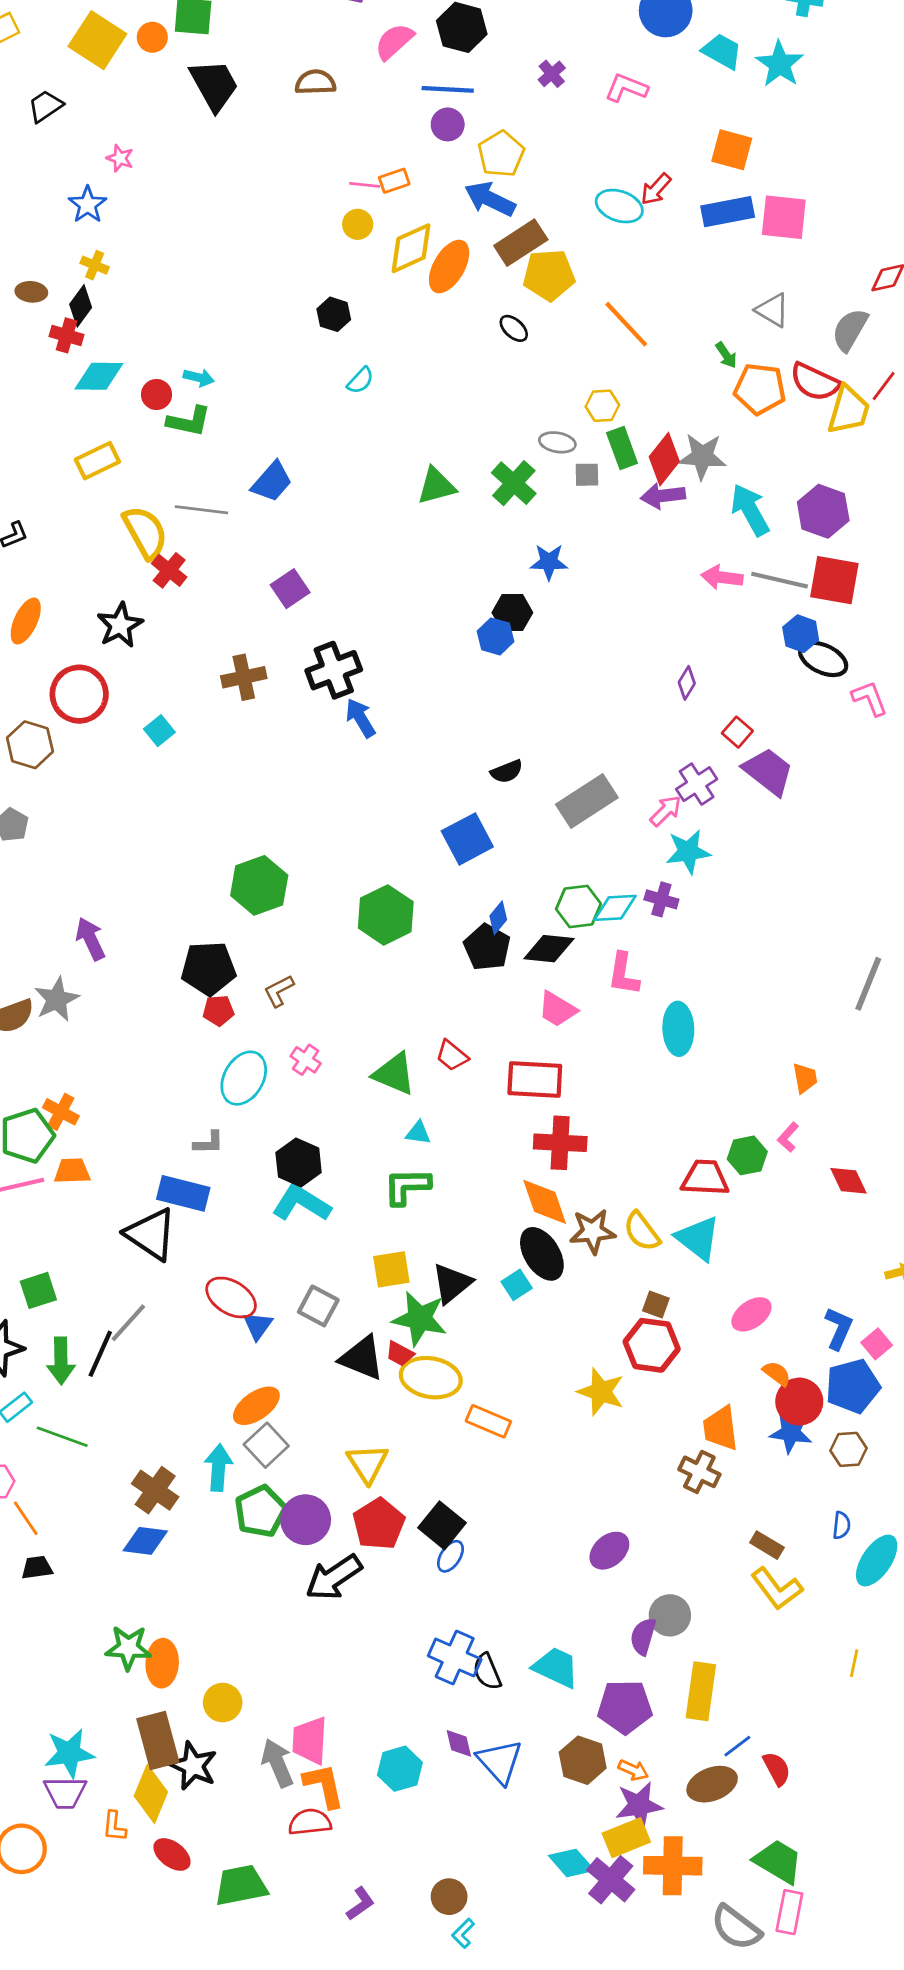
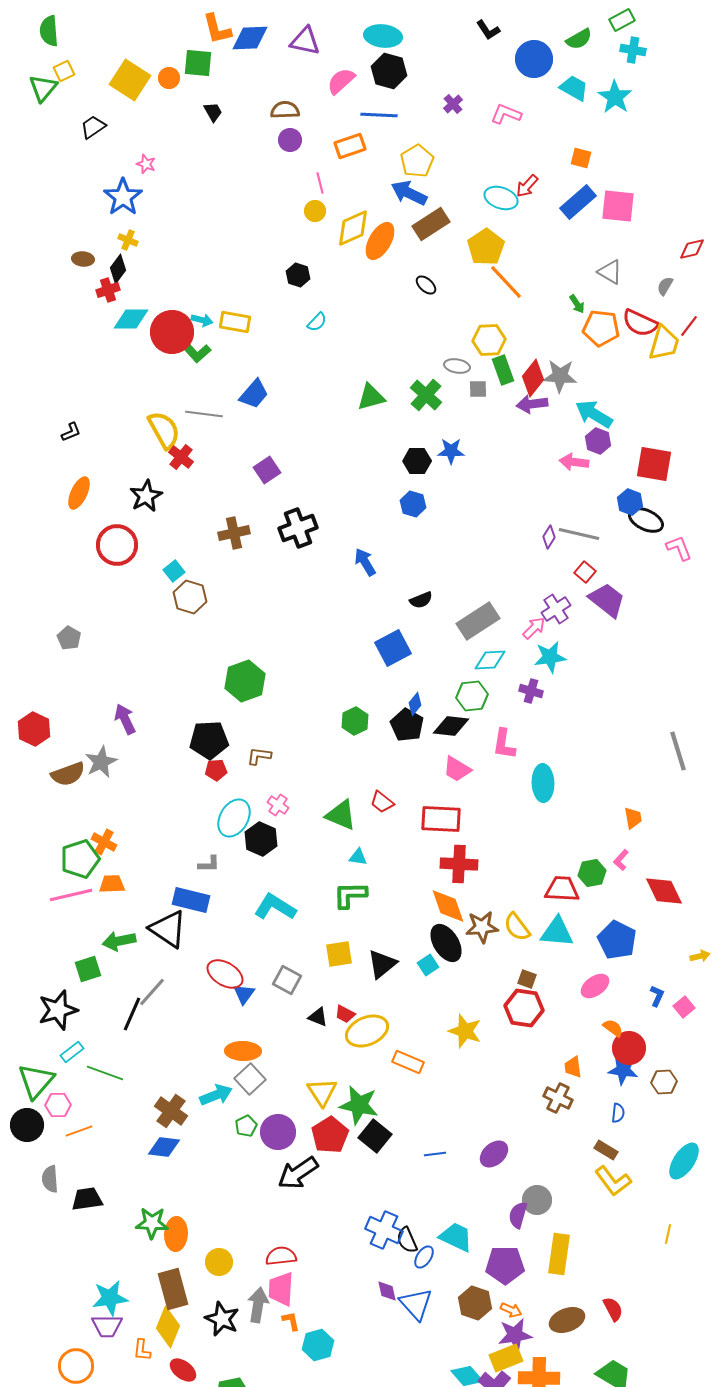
black trapezoid: (214, 85) -> (213, 112), size x0.5
purple circle: (448, 124) -> (290, 140), moved
orange square: (732, 150) -> (581, 158), size x0.7
orange rectangle: (394, 181) -> (350, 146), moved, size x1.4
pink line: (365, 185) -> (320, 183), turned 70
blue star: (88, 205) -> (123, 197), size x1.4
blue rectangle: (728, 212) -> (578, 202), turned -30
yellow pentagon: (549, 275) -> (486, 247), moved, turned -30
gray semicircle: (850, 330) -> (665, 286), size x0.6
red cross: (66, 335) -> (108, 290), turned -35
red circle: (157, 395) -> (172, 332), size x2.0
yellow hexagon: (602, 406) -> (489, 340), size x1.4
green L-shape: (189, 421) -> (195, 351), turned 36
yellow rectangle: (97, 461) -> (235, 322), moved, turned 36
cyan arrow: (750, 510) -> (594, 414), turned -30
purple hexagon: (823, 511) -> (598, 441), moved, size x0.7
gray line: (780, 580) -> (579, 534), moved
black hexagon: (512, 613) -> (417, 461), moved
blue arrow: (360, 718) -> (365, 562), moved
brown hexagon: (30, 745) -> (190, 597), moved
cyan diamond: (615, 908) -> (490, 660), moved
green hexagon: (386, 915) -> (355, 721), moved, size x0.7
gray line: (868, 984) -> (678, 751), turned -39
brown L-shape: (279, 991) -> (259, 756), turned 35
black hexagon: (299, 1162) -> (261, 839), moved
red diamond: (849, 1181) -> (664, 891), size x1.4
cyan triangle: (698, 1238) -> (557, 932), turned -33
green star: (420, 1319) -> (359, 1105), moved
blue L-shape: (839, 1328) -> (657, 996), size x0.7
black triangle: (362, 1358) -> (318, 1017), size x0.6
green arrow: (61, 1361) -> (119, 941), moved, turned 80
yellow ellipse: (431, 1378) -> (367, 1031), turned -33
blue pentagon: (853, 1386) -> (617, 940), moved, turned -30
yellow star: (601, 1392) -> (465, 1031), moved
orange ellipse: (256, 1406) -> (243, 1051), turned 36
orange trapezoid: (721, 1428) -> (573, 1067), size x0.7
cyan arrow: (218, 1468) -> (216, 1095), turned 64
green pentagon: (261, 1511) -> (246, 1126), size x0.6
orange line: (26, 1518) -> (79, 1131), turned -76
blue semicircle: (841, 1525) -> (618, 1113), moved
blue ellipse: (450, 1556) -> (424, 1257), moved
black trapezoid: (37, 1568) -> (87, 1199), moved, size x1.4
blue line: (737, 1746) -> (435, 1154), moved, turned 30
gray arrow: (277, 1763) -> (258, 1305), turned 32
black star: (193, 1766) -> (222, 1319), moved
cyan hexagon: (400, 1769) -> (318, 1345), moved
orange L-shape: (324, 1786) -> (291, 1321), size x0.6
red semicircle: (310, 1822) -> (281, 1256), moved

